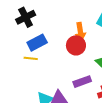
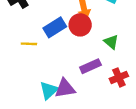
blue rectangle: (37, 43) -> (55, 27), moved

